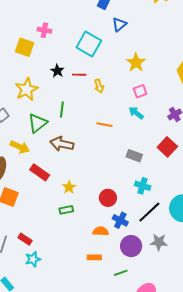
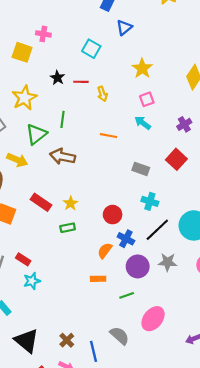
cyan square: (89, 44) -> (91, 49), size x0.7
red rectangle: (40, 172) -> (41, 202), moved
orange semicircle: (101, 231) -> (105, 251), turned -56

